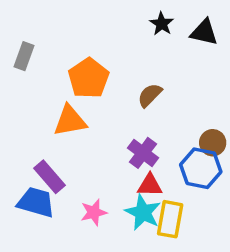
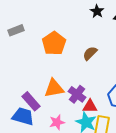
gray rectangle: (24, 56) -> (16, 30), turned 49
orange triangle: (70, 121) -> (54, 88), moved
purple cross: (143, 153) -> (77, 94), moved

